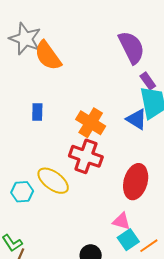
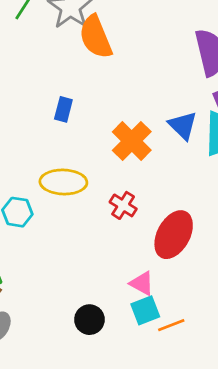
blue triangle: (137, 119) -> (183, 126), moved
red cross: (86, 156) -> (123, 205), moved, size x0.6
yellow ellipse: (53, 181) -> (63, 182), moved, turned -48

